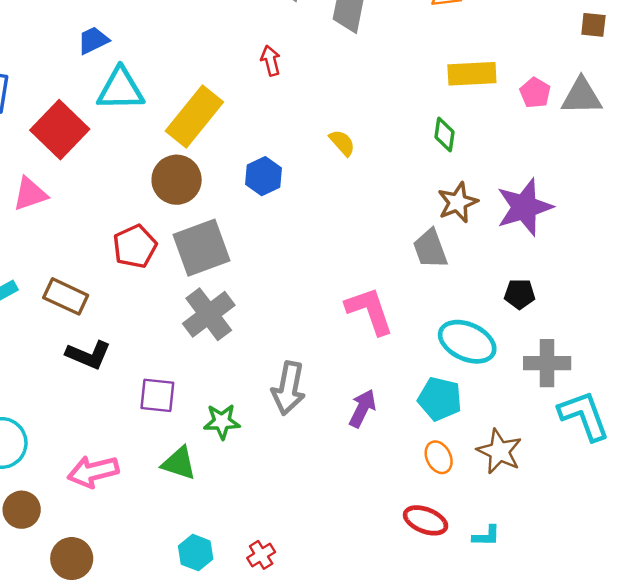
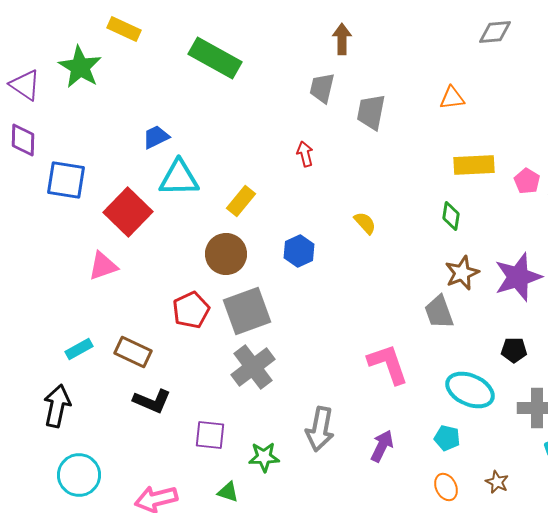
yellow rectangle: (194, 117) -> (241, 201), size x0.6
cyan pentagon: (440, 399) -> (447, 438), size x0.7
brown star: (499, 451) -> (497, 482), size x0.6
green triangle: (179, 463) -> (228, 492), size x0.7

